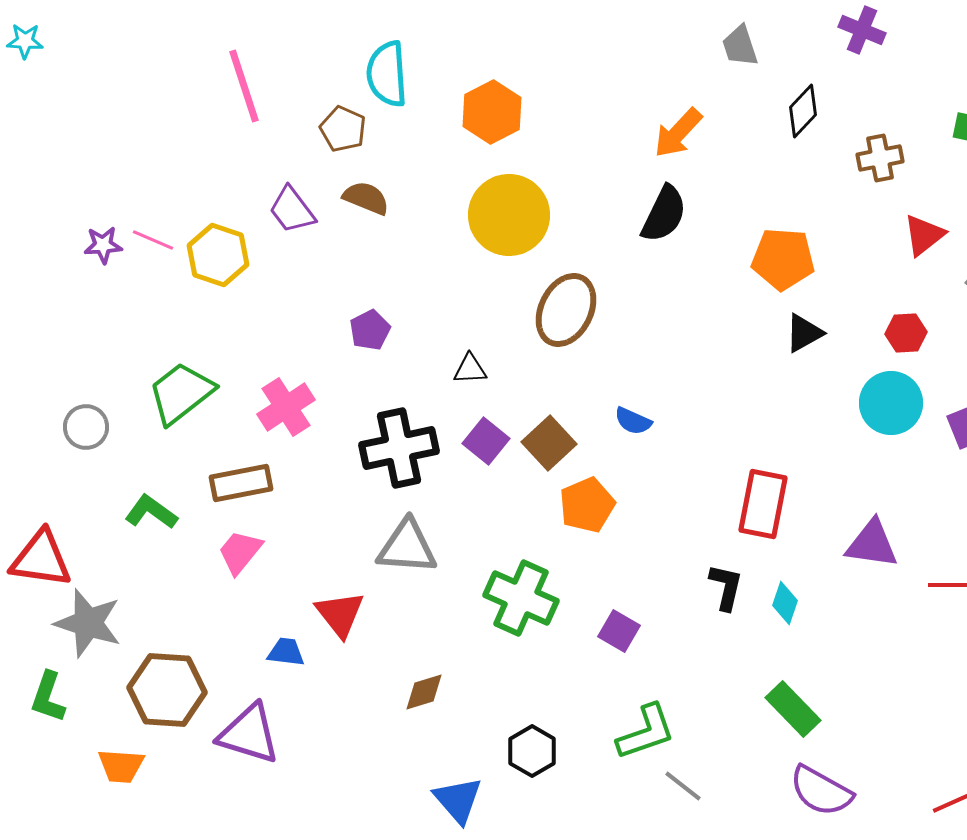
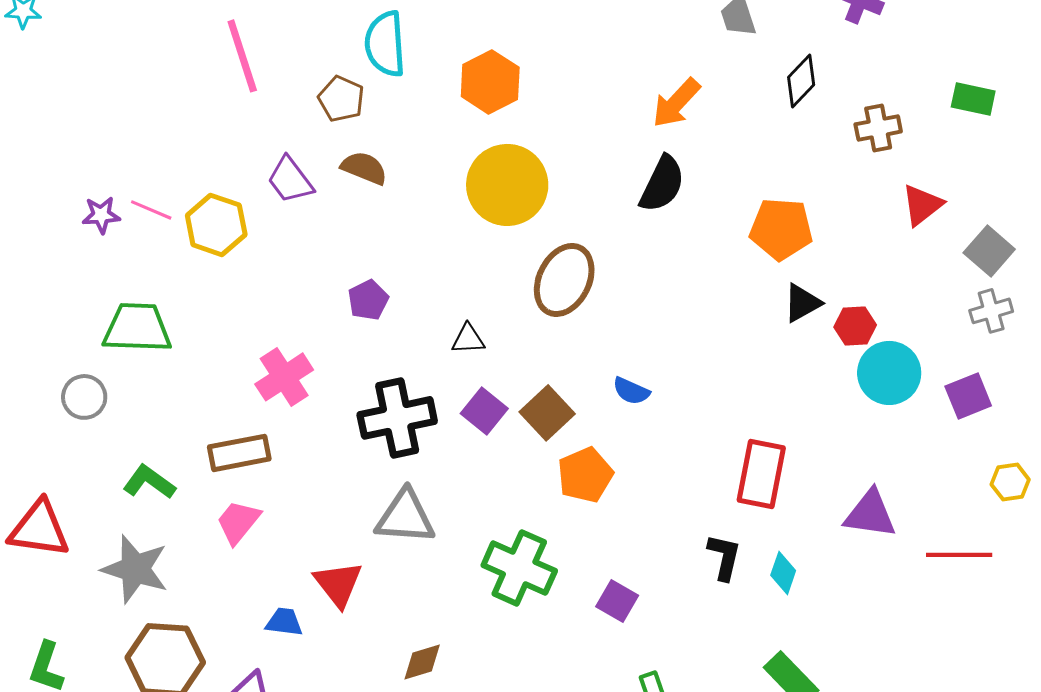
red hexagon: (906, 333) -> (855, 326), moved
green trapezoid: (181, 393) -> (137, 328), moved, turned 40
gray star: (88, 623) -> (135, 569), moved

